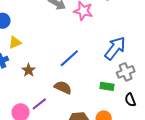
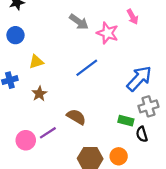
yellow triangle: (15, 42) -> (36, 62), moved
blue line: (69, 58) -> (87, 68), moved
black semicircle: (130, 100) -> (142, 134), moved

